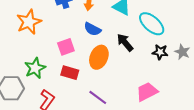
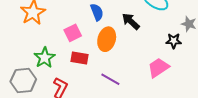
blue semicircle: (92, 29) -> (97, 12), turned -132
black star: (160, 52) -> (174, 41), moved

